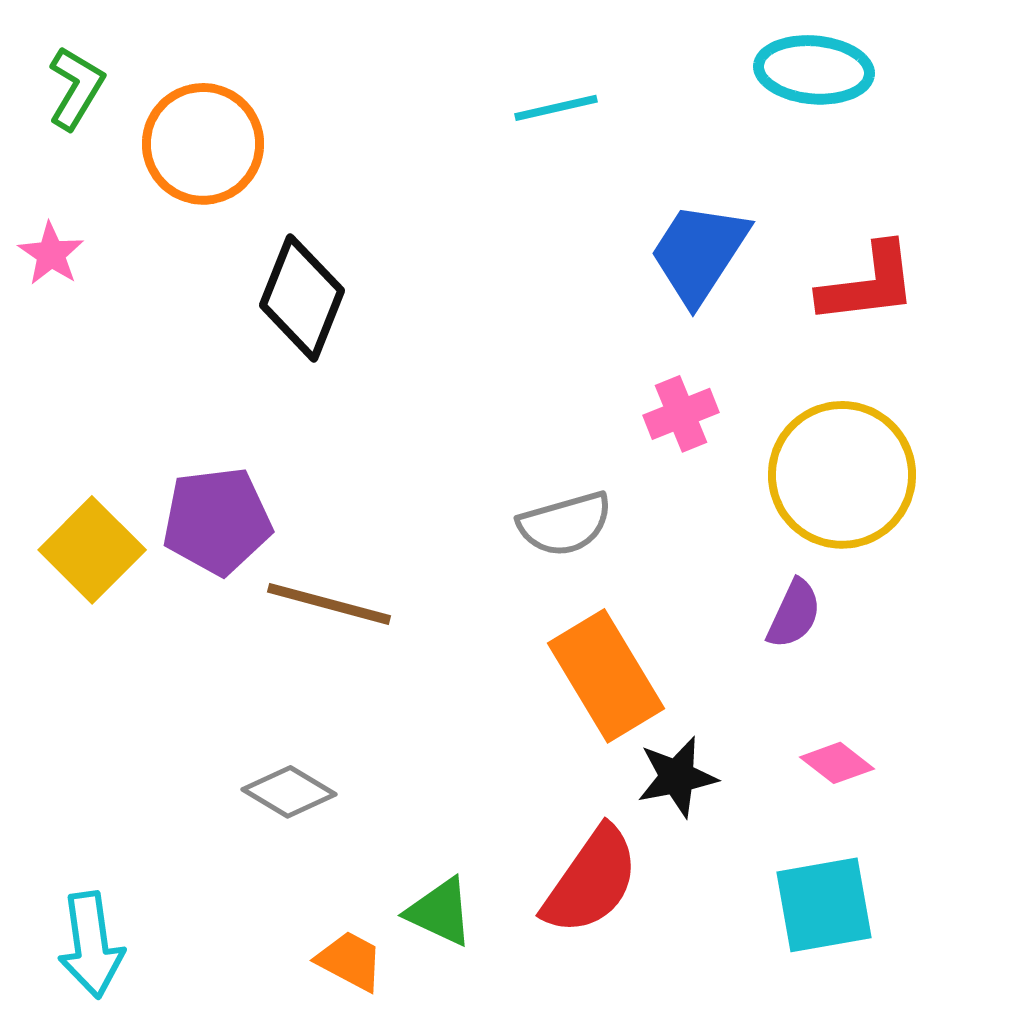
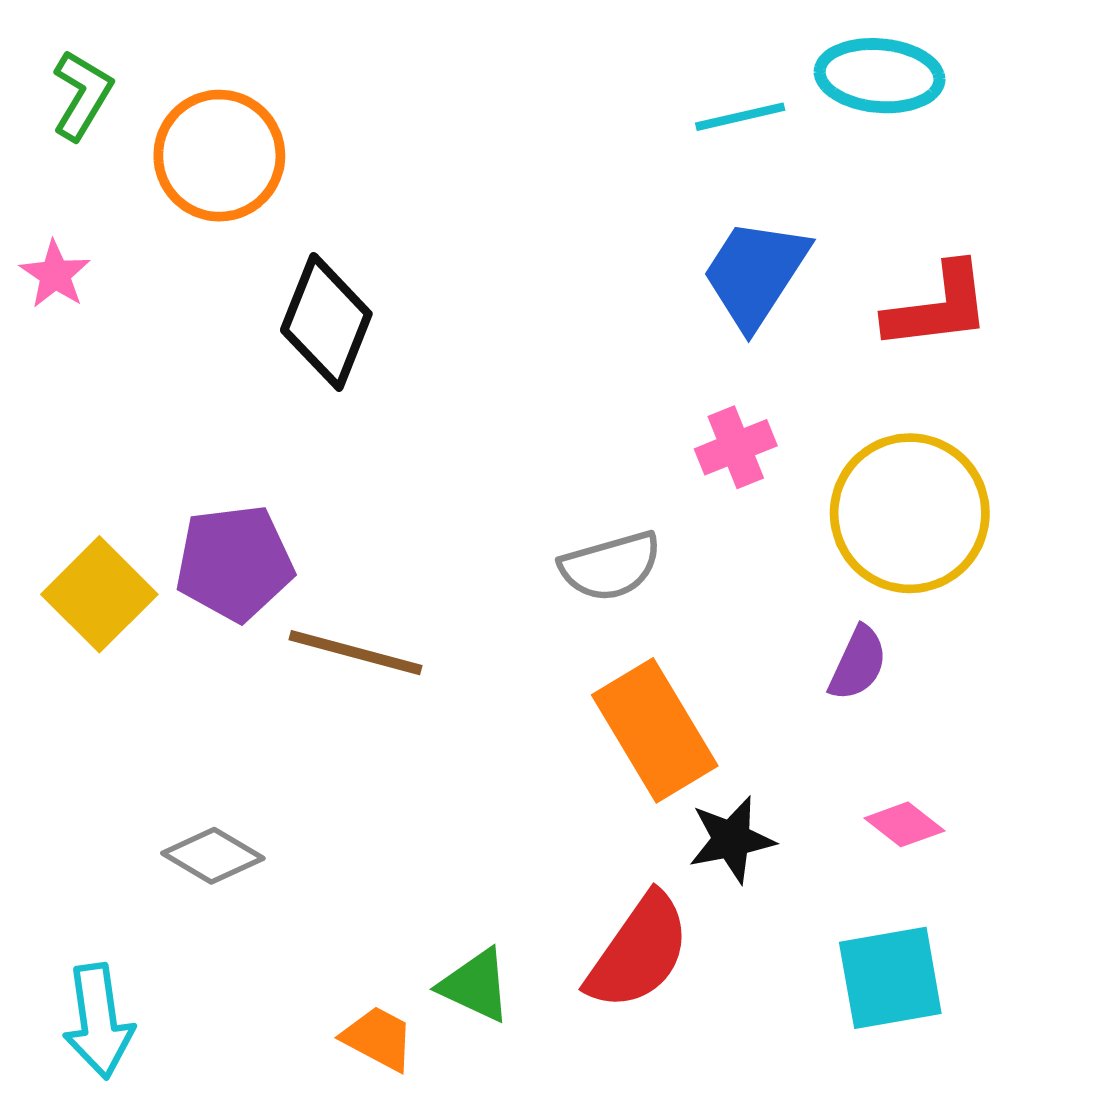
cyan line: (556, 108) -> (740, 117), moved
gray diamond: (289, 792) -> (213, 856), moved

